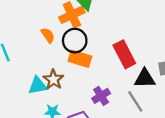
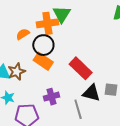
orange semicircle: (48, 35) -> (23, 34), turned -104
red rectangle: (124, 54) -> (81, 68), turned -35

